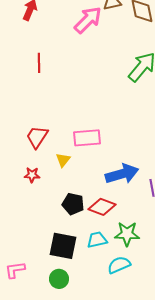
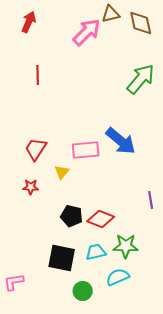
blue arrow: (122, 174) -> (121, 141), moved, turned 56
green circle: (59, 279) -> (83, 291), moved

